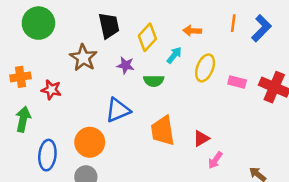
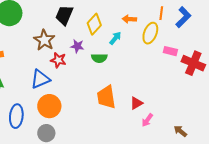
black trapezoid: (109, 26) -> (64, 15), turned -145
yellow ellipse: (205, 68) -> (150, 33), moved
pink rectangle: (237, 82) -> (170, 51), moved
red star: (51, 90) -> (58, 60), moved
blue triangle: (118, 110) -> (40, 79), moved

